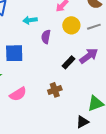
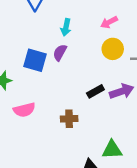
cyan arrow: (30, 20) -> (66, 27), turned -88
purple semicircle: (46, 37) -> (60, 53), moved

